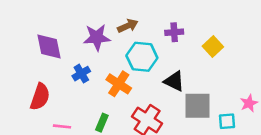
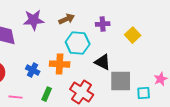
purple star: (97, 37) -> (34, 20), moved
blue cross: (81, 74) -> (33, 70), moved, turned -32
orange cross: (119, 84) -> (60, 64), turned -30

